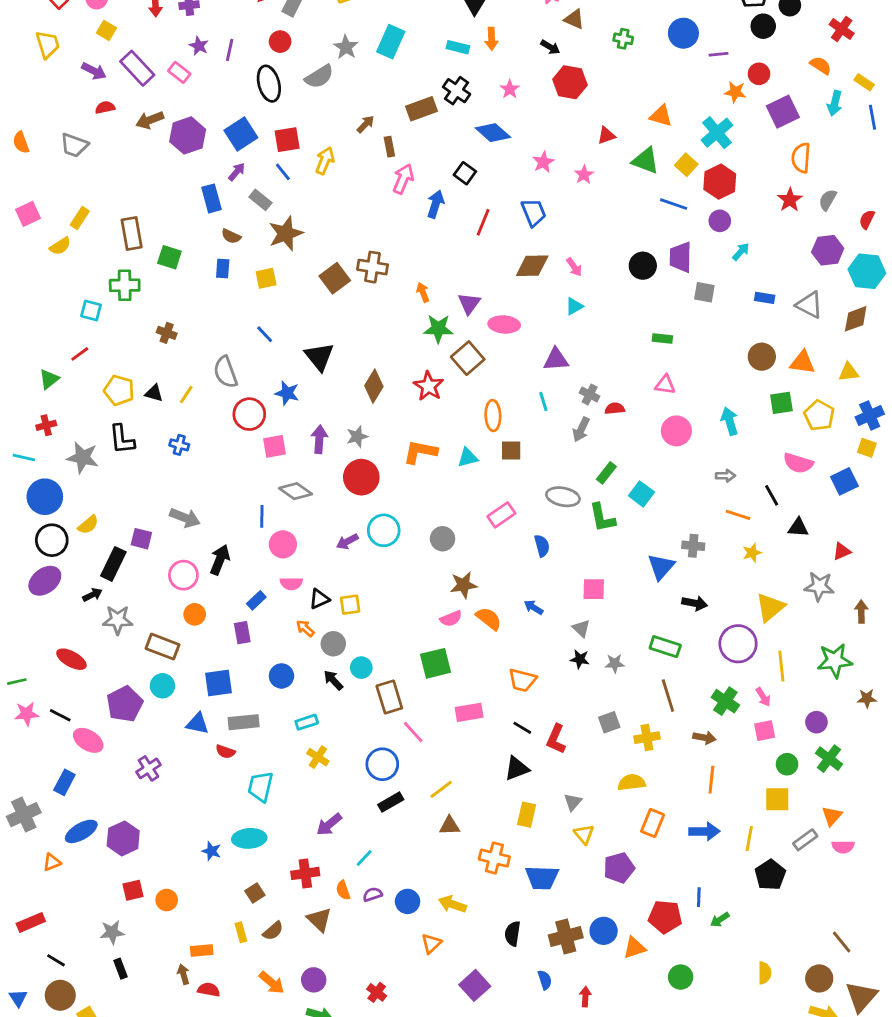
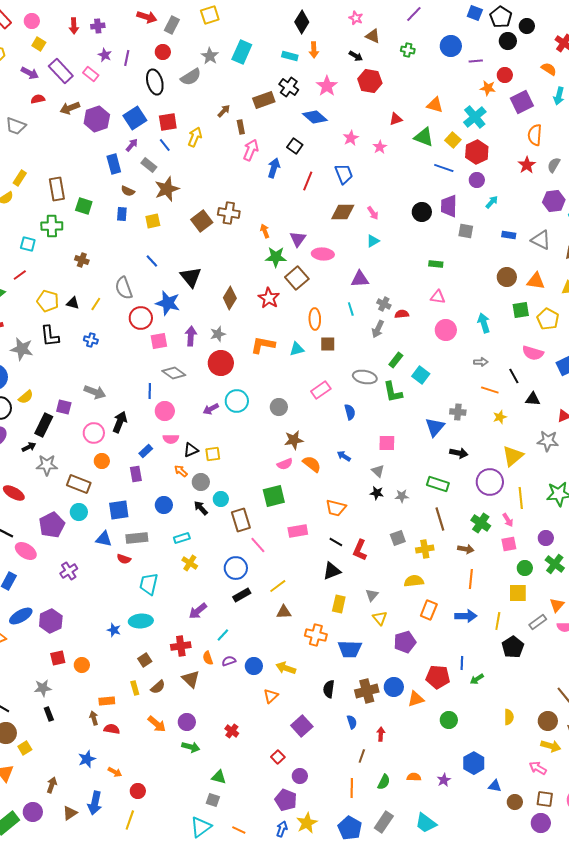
pink star: (510, 89) -> (327, 86), size x1.5
blue star: (287, 393) -> (168, 303), size x1.4

